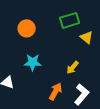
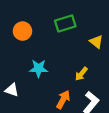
green rectangle: (70, 20) -> (65, 24), moved
orange circle: (27, 28) -> (22, 31), moved

